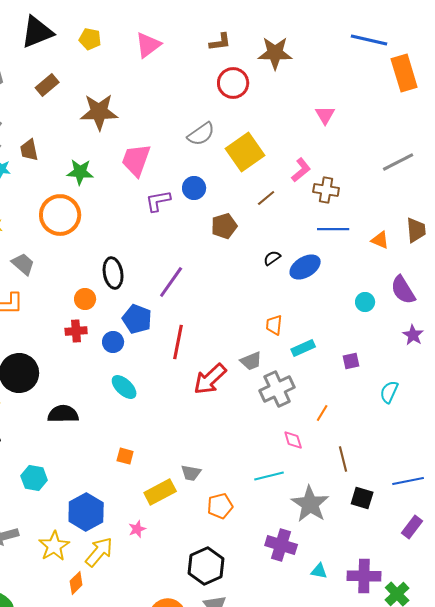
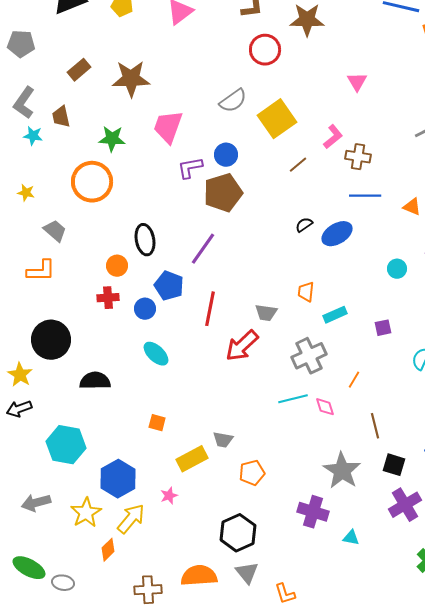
brown rectangle: (47, 85) -> (79, 70), moved
brown pentagon: (224, 226) -> (223, 193), moved, size x1.5
gray trapezoid: (251, 361) -> (266, 313), moved, turned 30
cyan line: (269, 476) -> (293, 399), moved
cyan hexagon: (34, 478) -> (66, 445), size x1.5
purple cross: (364, 576) -> (405, 505), moved, turned -32

